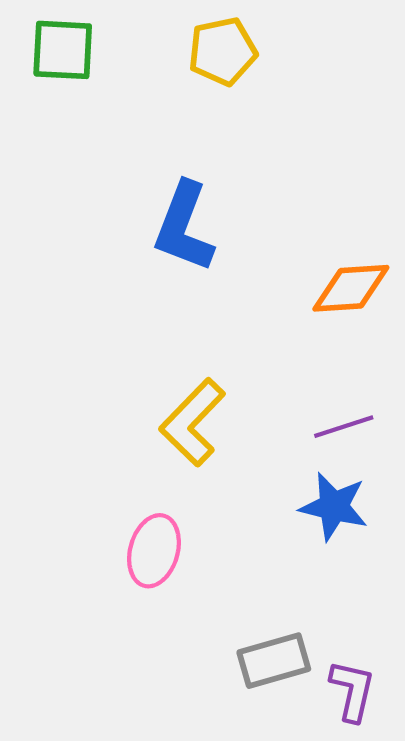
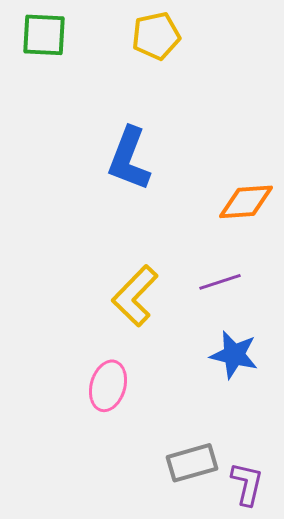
purple line: (344, 427) -> (220, 282), moved

